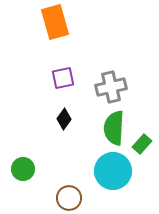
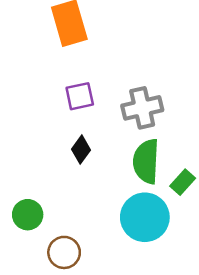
brown circle: (69, 198) -> (64, 252), moved

